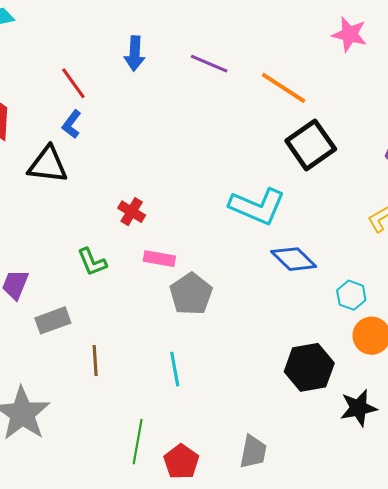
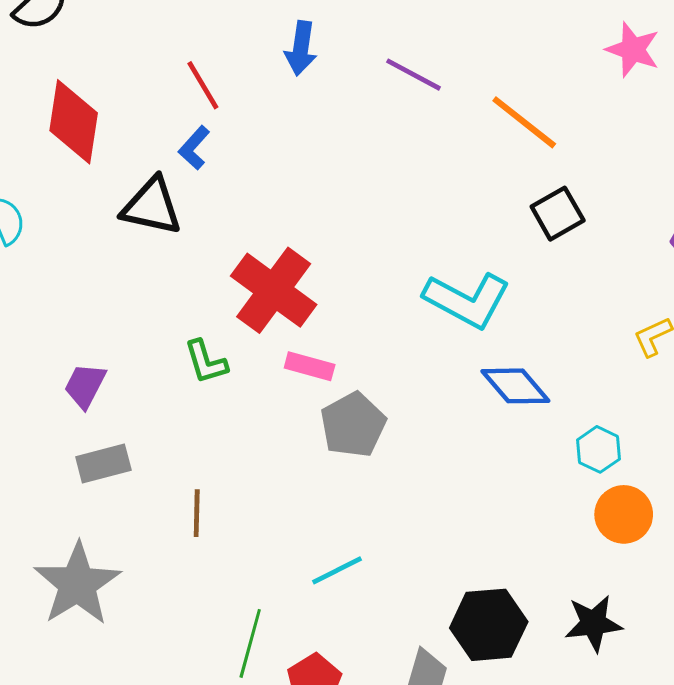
black square: (311, 145) -> (558, 214), size x0.7
red cross: (132, 212) -> (274, 290), size x2.0
gray rectangle: (53, 320) -> (103, 464), moved
black hexagon: (309, 367) -> (489, 625), moved
cyan line: (175, 369) -> (337, 570), moved, turned 68

